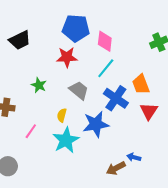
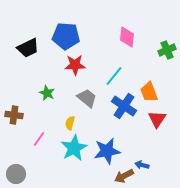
blue pentagon: (76, 28) -> (66, 36), moved
pink diamond: (105, 41) -> (127, 37), moved
blue star: (96, 124) -> (107, 151), moved

